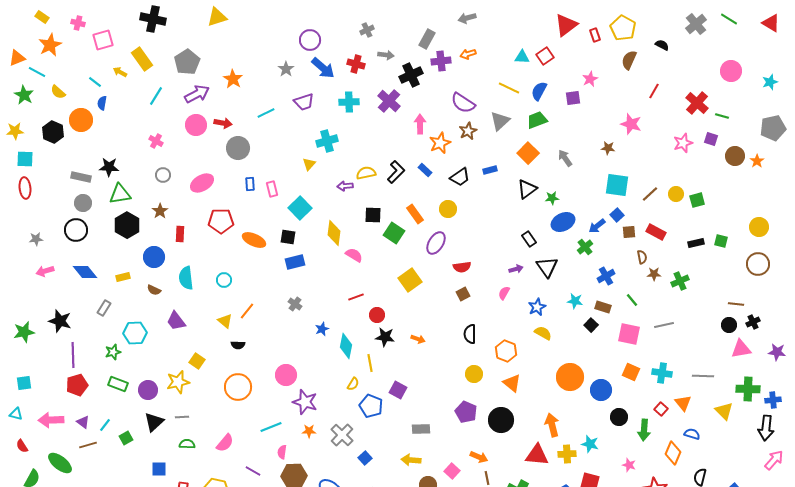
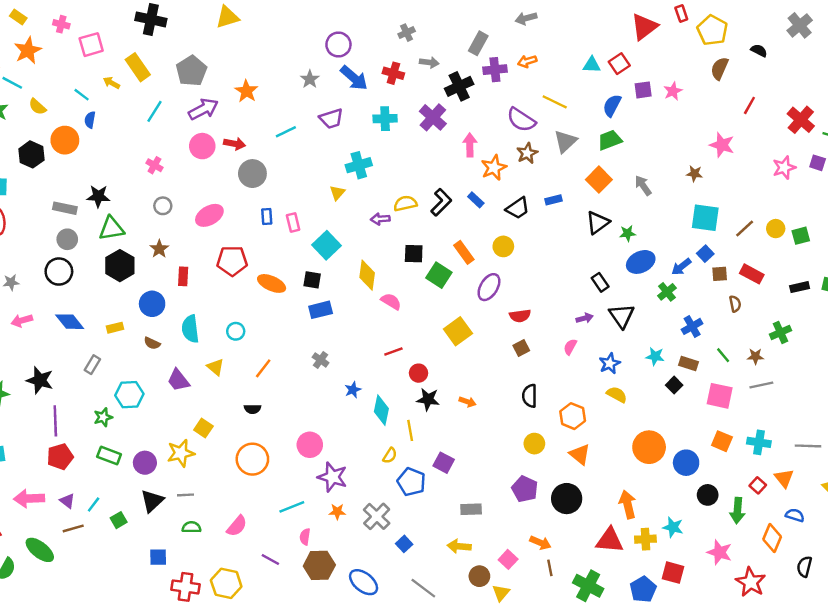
red rectangle: (595, 35) -> (681, 13), moved
yellow line: (509, 88) -> (555, 102), moved
purple square: (573, 98) -> (643, 90), moved
brown star: (654, 274) -> (755, 356), moved
yellow triangle: (225, 321) -> (215, 367), moved
pink star: (629, 465) -> (720, 552), size x1.5

